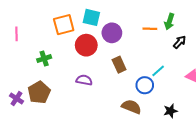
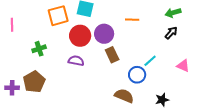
green arrow: (169, 22) -> (173, 13), moved, turned 56
orange line: (150, 29) -> (132, 20), moved
purple circle: (112, 33) -> (104, 34), moved
purple semicircle: (84, 80) -> (76, 61), moved
purple cross: (16, 99) -> (12, 88), turned -32

